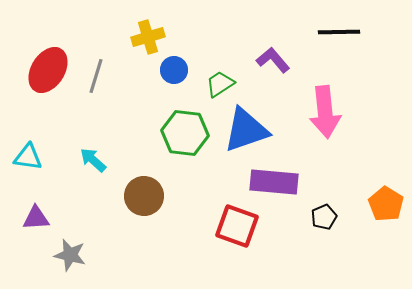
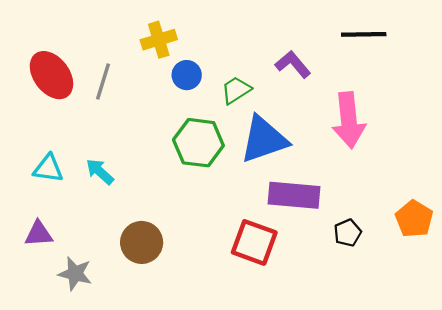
red ellipse: (48, 70) -> (51, 75), turned -69
cyan triangle: (28, 157) -> (48, 168), moved
brown circle: (144, 196) -> (142, 242), moved

